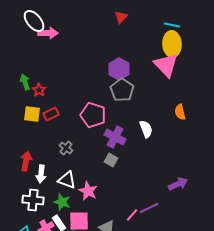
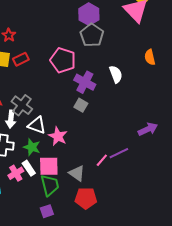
gray cross: (66, 148) -> (22, 105), moved, size x1.5

